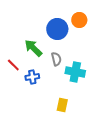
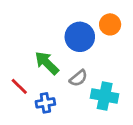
gray semicircle: (56, 59) -> (78, 78), turned 64

